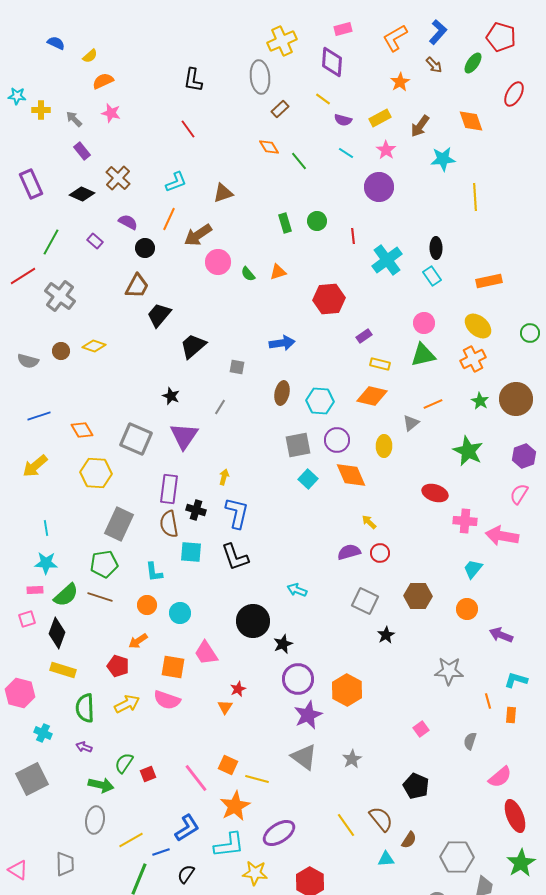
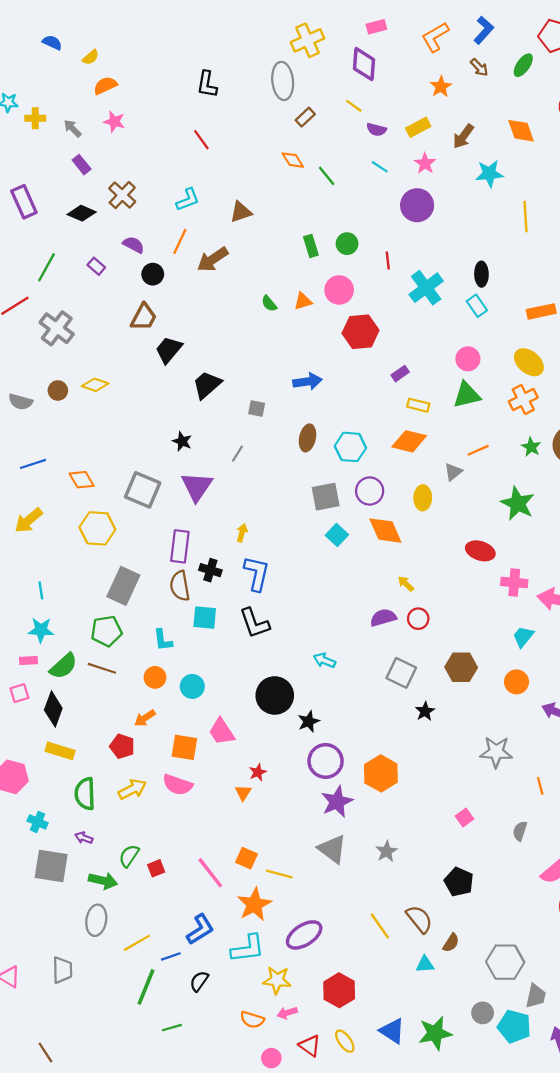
pink circle: (218, 262) -> (339, 290), moved
gray square: (32, 779) -> (51, 866), moved, turned 36

